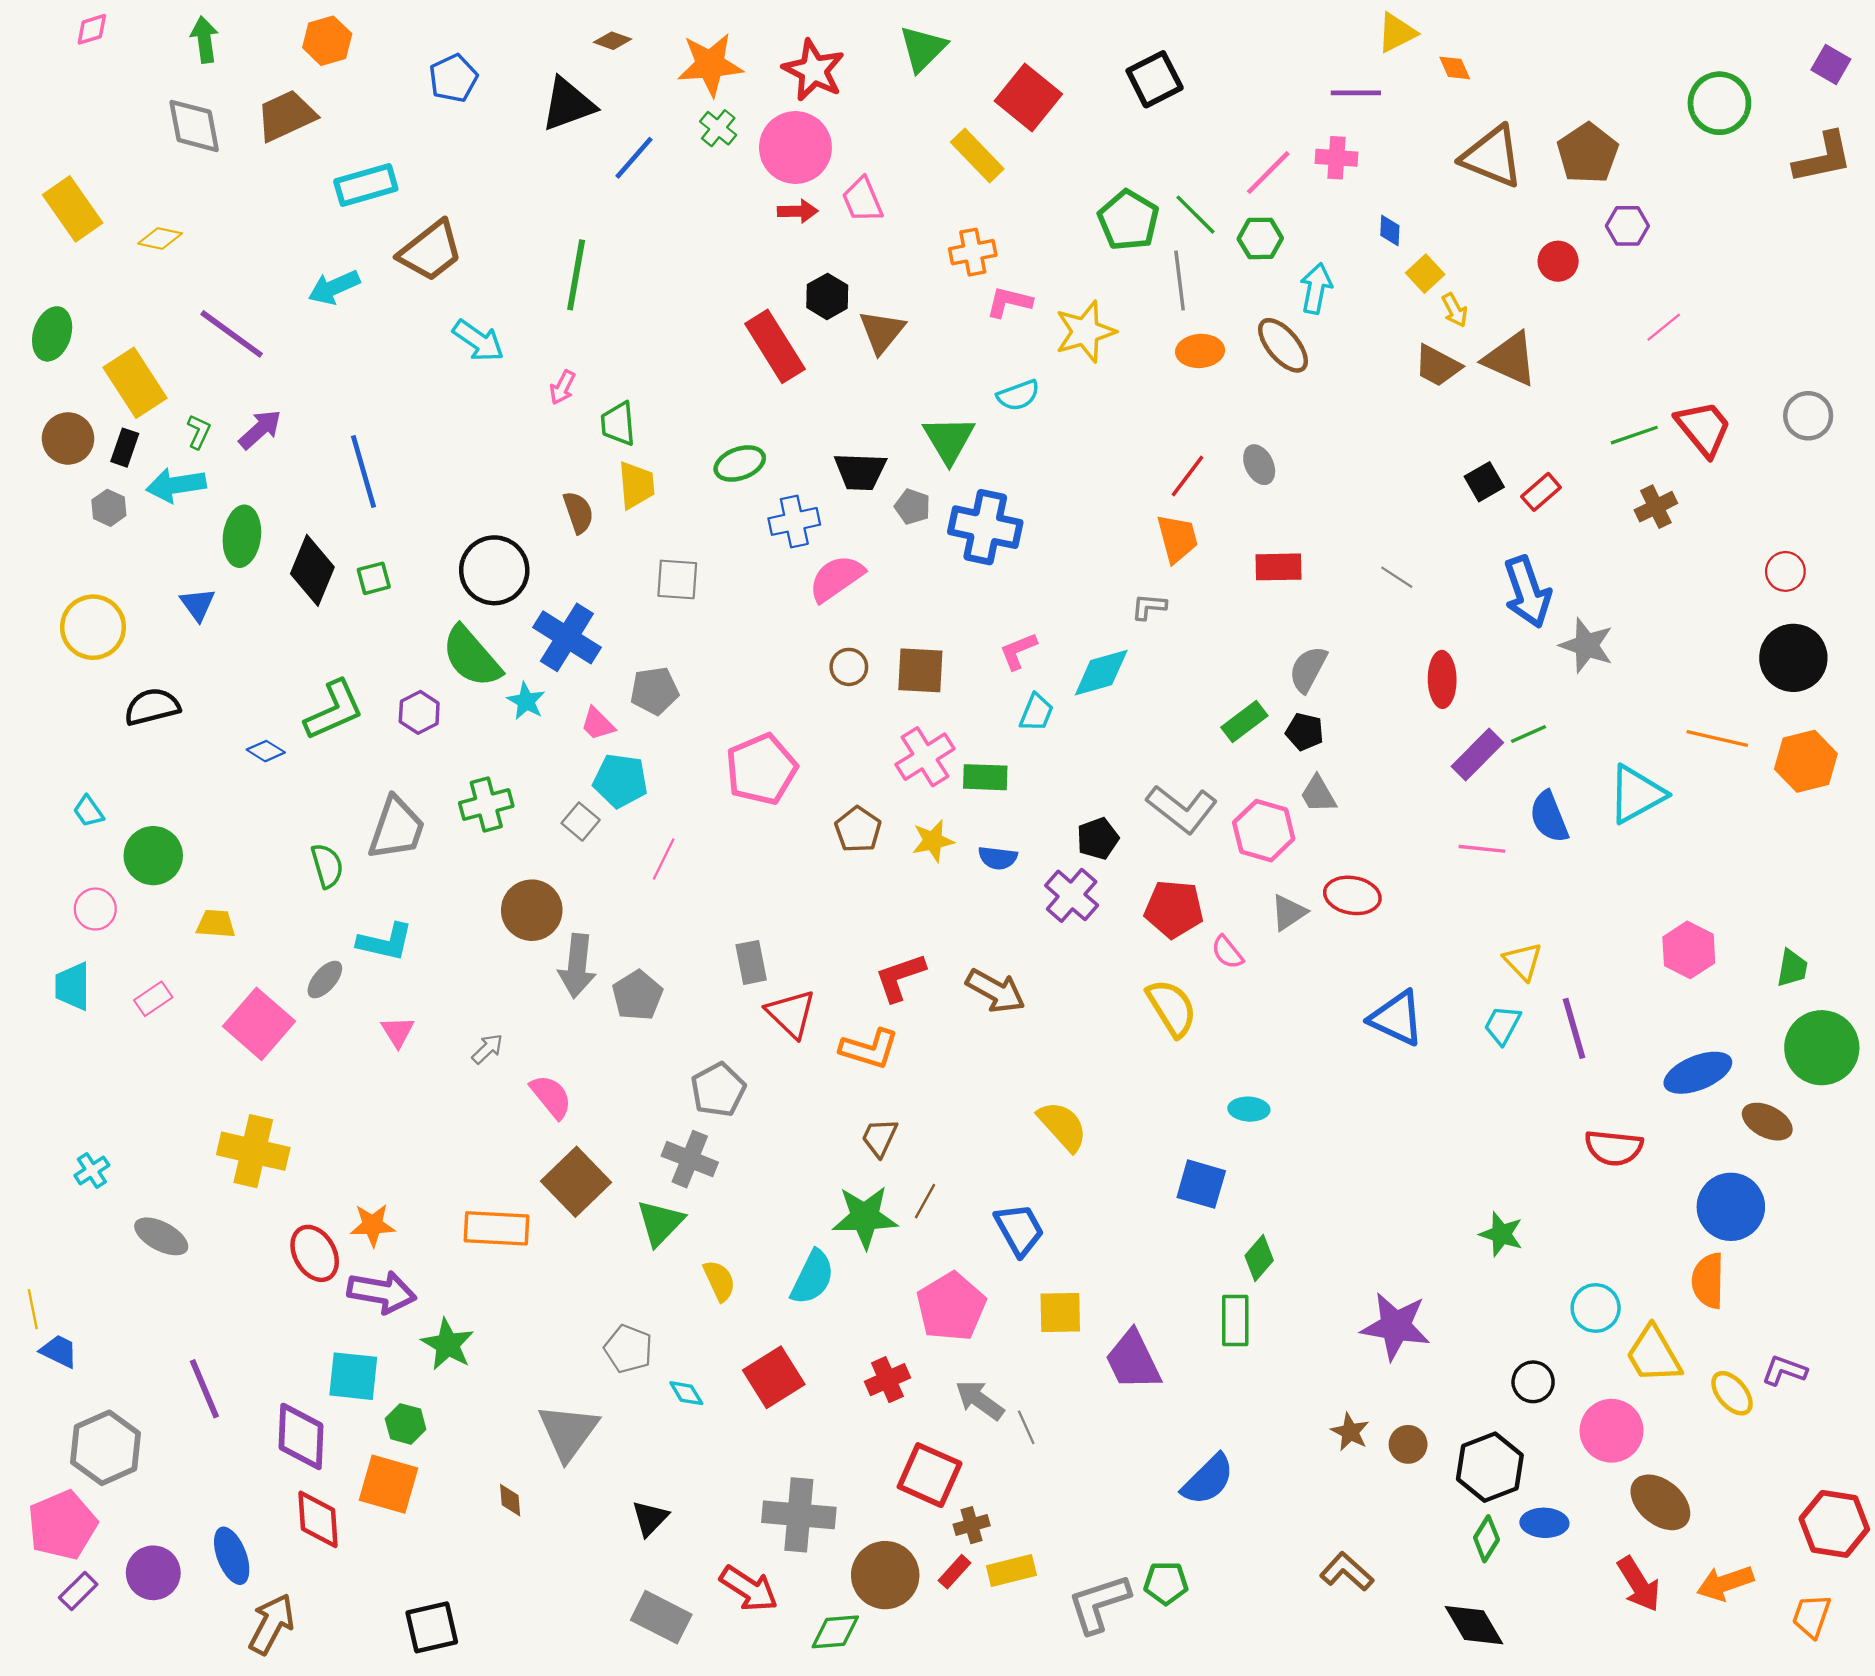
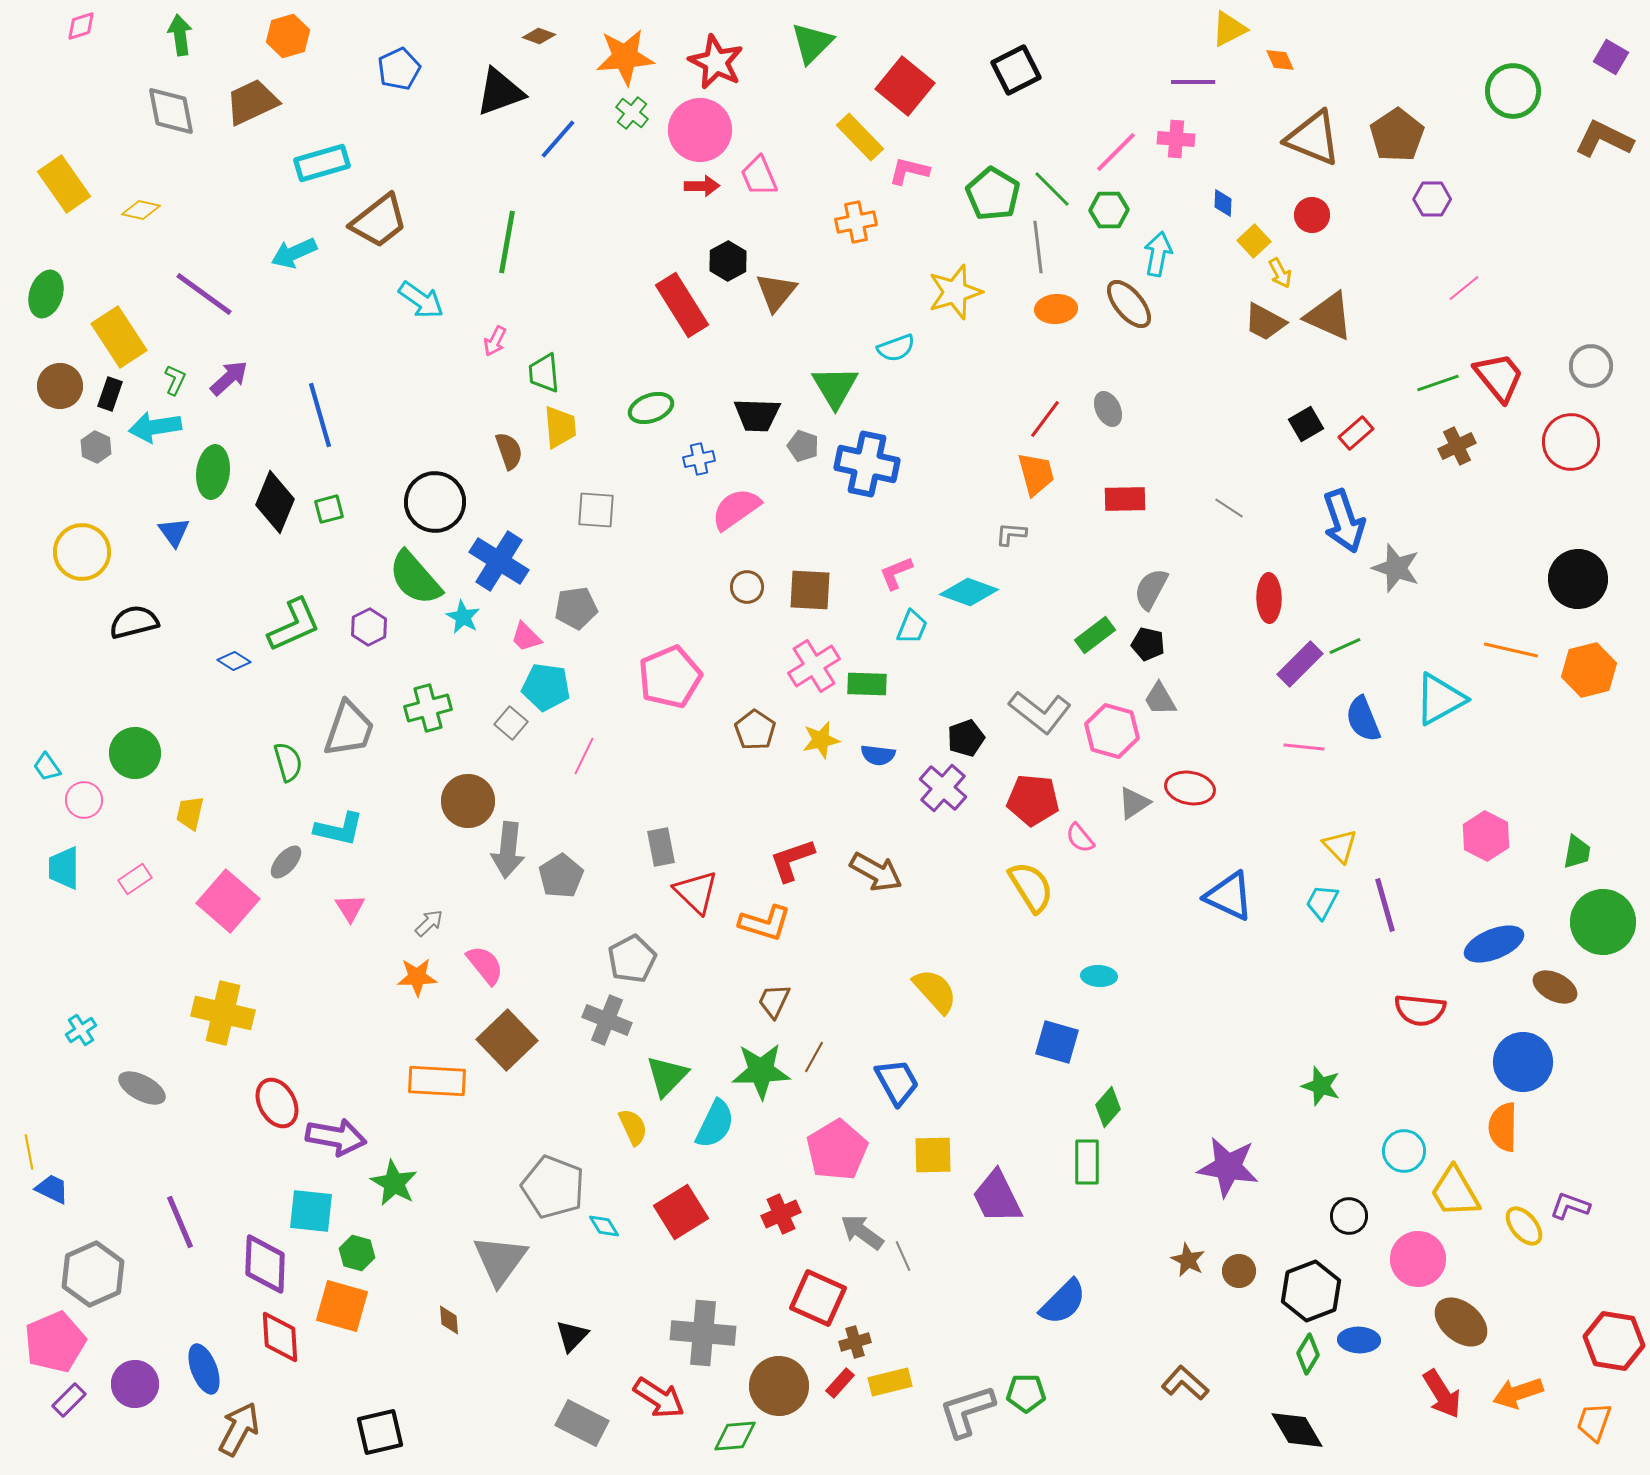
brown L-shape: (1823, 158) -> (1604, 139), turned -142
red circle: (1558, 261) -> (1312, 215), moved
pink L-shape: (1009, 302) -> (909, 171), moved
blue cross: (794, 521) -> (699, 459), size x0.7
red circle: (1785, 571) -> (1571, 442), moved, size x1.6
cyan diamond: (1101, 673) -> (969, 592), turned 36
cyan trapezoid: (88, 811) -> (47, 767), moved
yellow trapezoid: (216, 924) -> (190, 813), turned -81
green triangle: (660, 1223) -> (667, 1076), moved
orange star: (373, 1225) -> (417, 977), moved
gray pentagon: (628, 1349) -> (553, 1187), size x1.5

